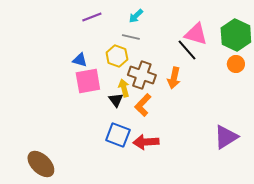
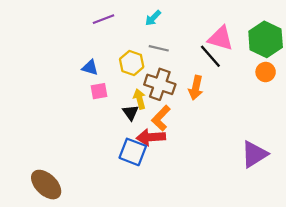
gray line: (131, 37) -> (159, 48), moved
pink square: (88, 81) -> (99, 91), size x0.6
red arrow: (146, 142) -> (151, 137), moved

